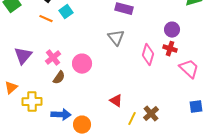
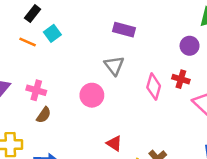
purple circle: (172, 30) -> (190, 46), moved
pink cross: (53, 58) -> (36, 90), turned -35
pink circle: (82, 64) -> (92, 95), moved

